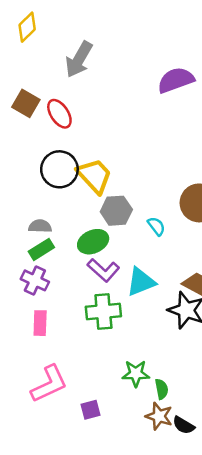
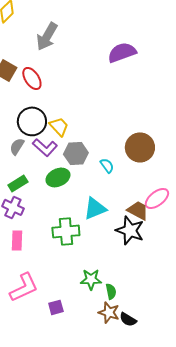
yellow trapezoid: (94, 176) -> (59, 126), size x0.7
gray semicircle: (40, 226) -> (17, 146), moved, turned -60
purple L-shape: (103, 270) -> (45, 147), moved

